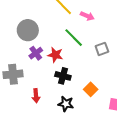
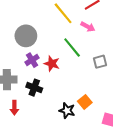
black cross: (63, 76) -> (34, 88), moved
red arrow: (36, 96) -> (14, 108), moved
black star: (66, 104) -> (67, 111), moved

